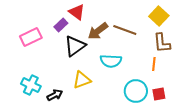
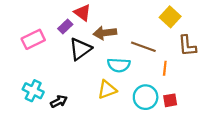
brown line: (125, 30) -> (143, 47), moved
brown arrow: (98, 31) -> (105, 33), turned 30
brown L-shape: (162, 43) -> (187, 46), moved
yellow triangle: (82, 80) -> (107, 90), moved

